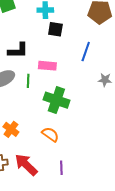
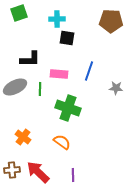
blue line: (86, 52) -> (89, 71), moved

